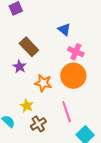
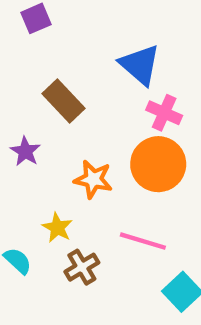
blue triangle: (64, 29) -> (140, 65), size x1.5
purple star: (20, 67) -> (25, 151), moved
pink line: (67, 112) -> (143, 241), turned -55

